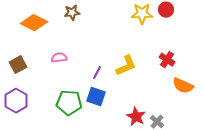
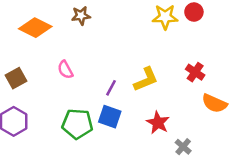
pink semicircle: (59, 58) -> (65, 70), turned -112
red star: (136, 117) -> (158, 123), moved

